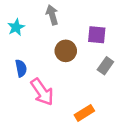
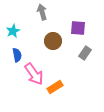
cyan star: (16, 27) -> (13, 31), moved
orange rectangle: (84, 113) -> (55, 87), moved

